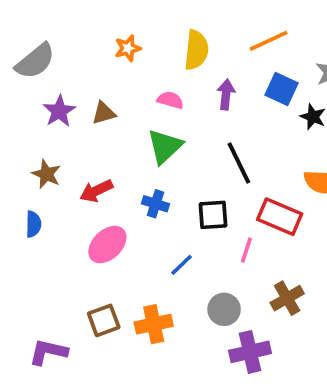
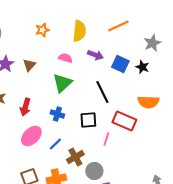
blue square: (281, 89) -> (120, 64), moved
purple arrow: (226, 94) -> (95, 55), turned 105
brown triangle: (104, 113) -> (29, 65), turned -32
red arrow: (96, 191) -> (25, 107), turned -48
blue line: (181, 265) -> (55, 144), moved
brown cross: (287, 298) -> (75, 157), moved

